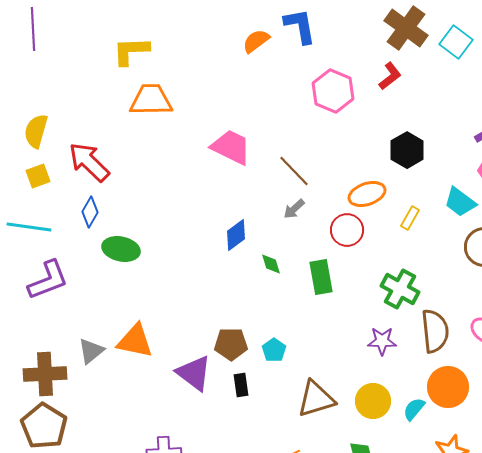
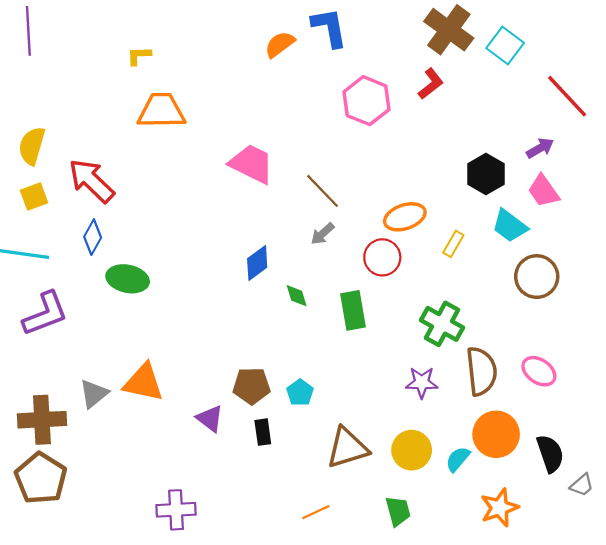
yellow L-shape: (131, 51) -> (139, 56), size x0.6
black hexagon: (407, 150) -> (486, 174), moved
purple triangle: (194, 373) -> (210, 419), size x0.7

